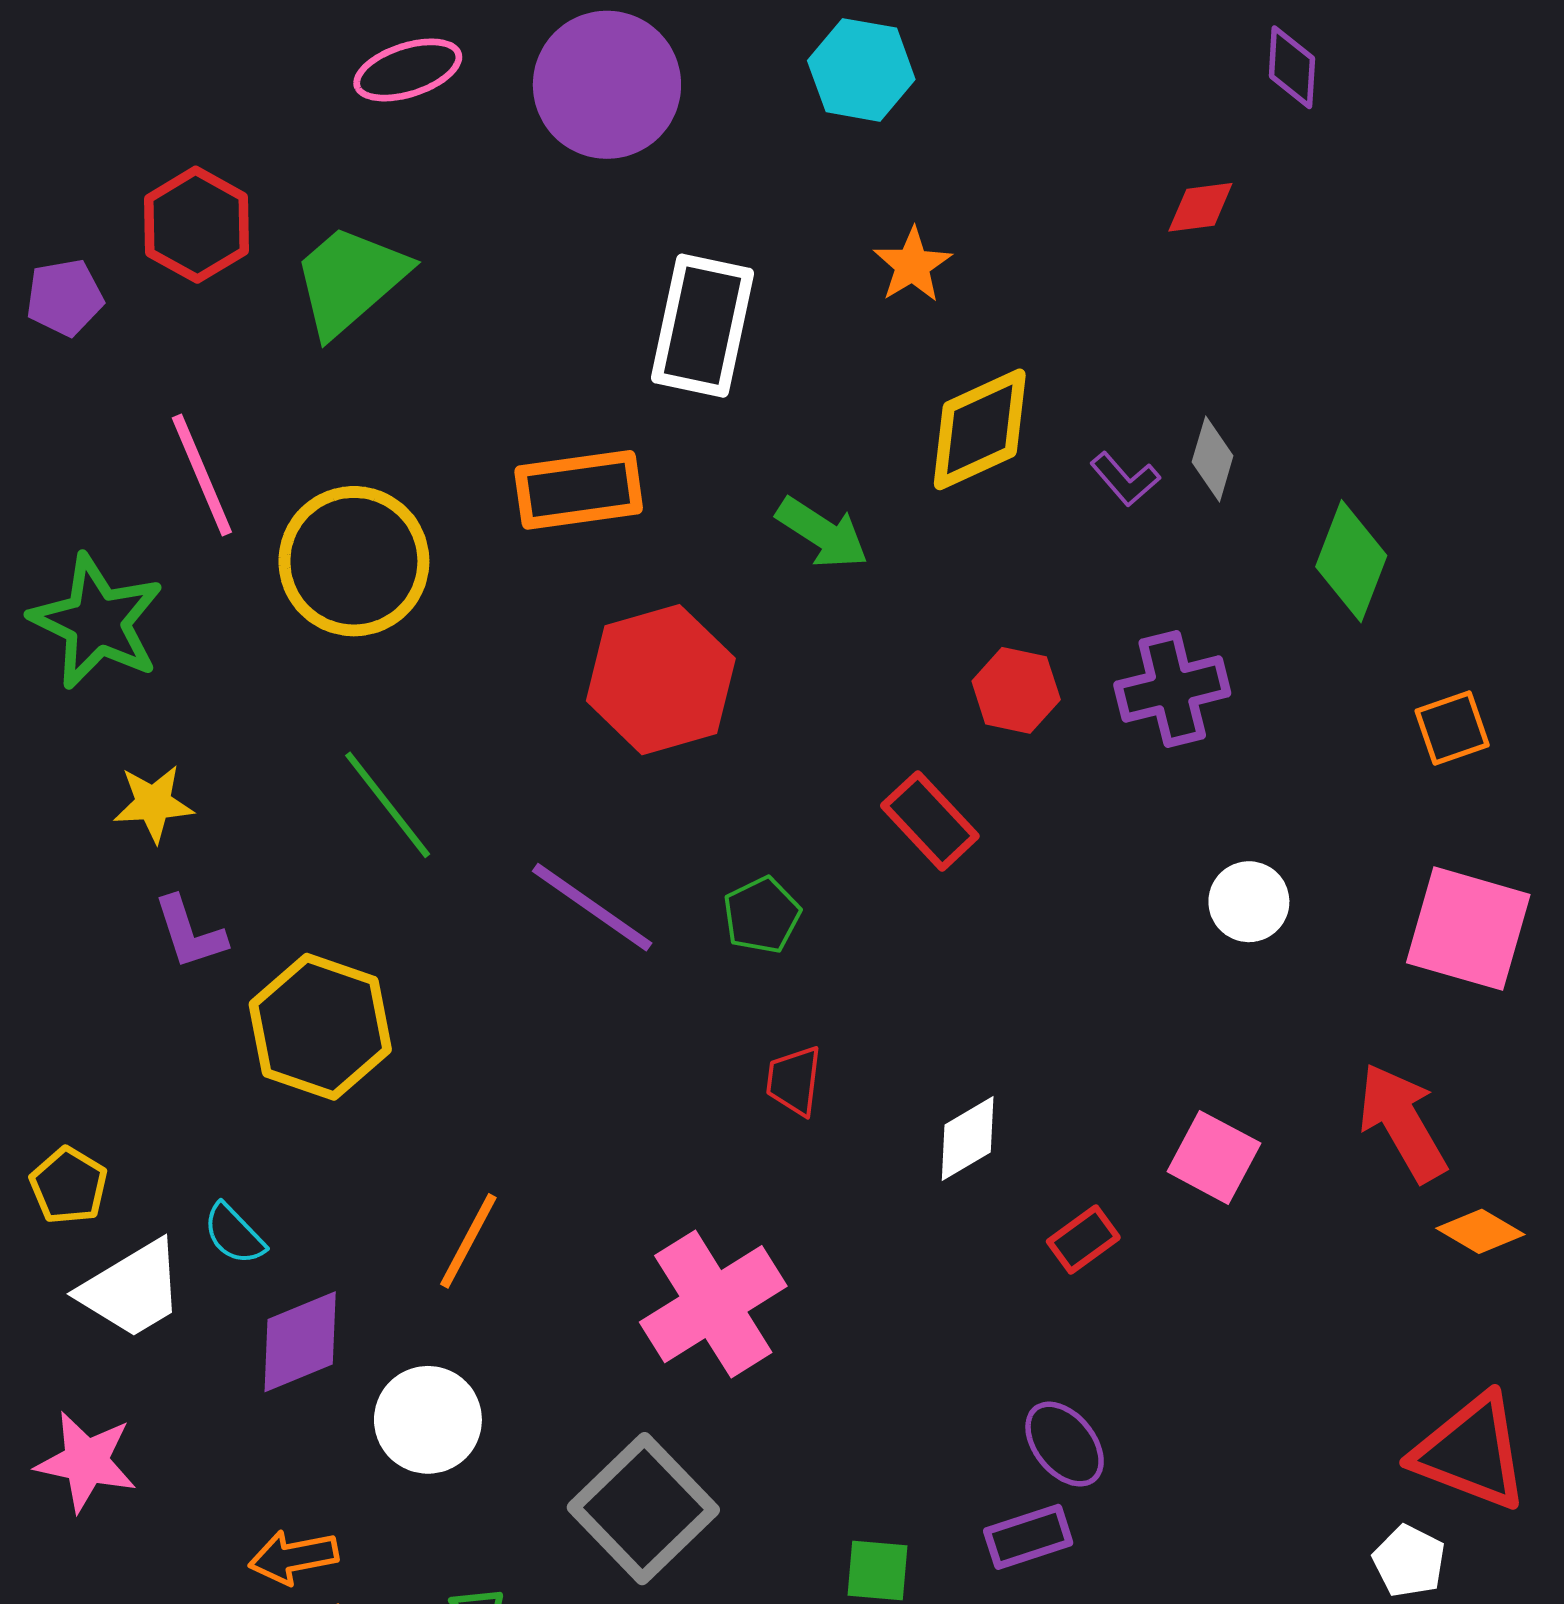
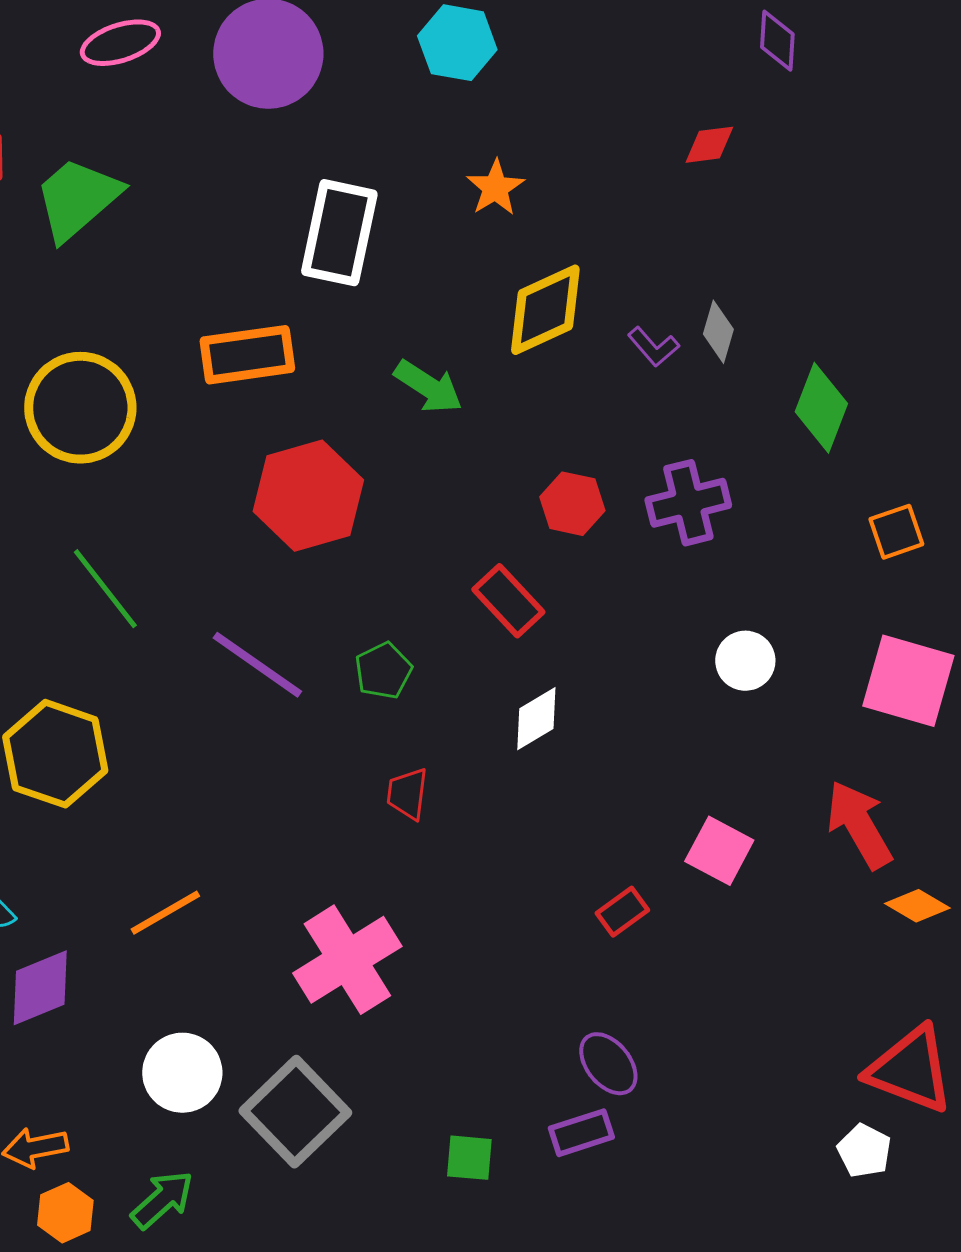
white diamond: (968, 1139) -> (536, 719), moved
orange line: (468, 1241) -> (165, 913), turned 32
white circle: (428, 1420) -> (182, 1073), moved

